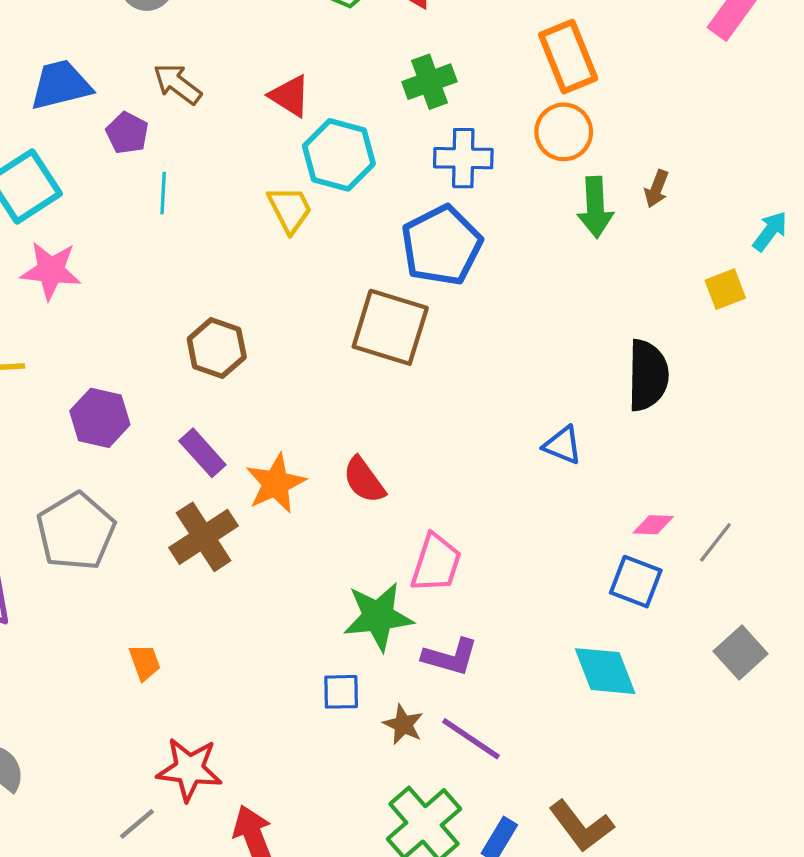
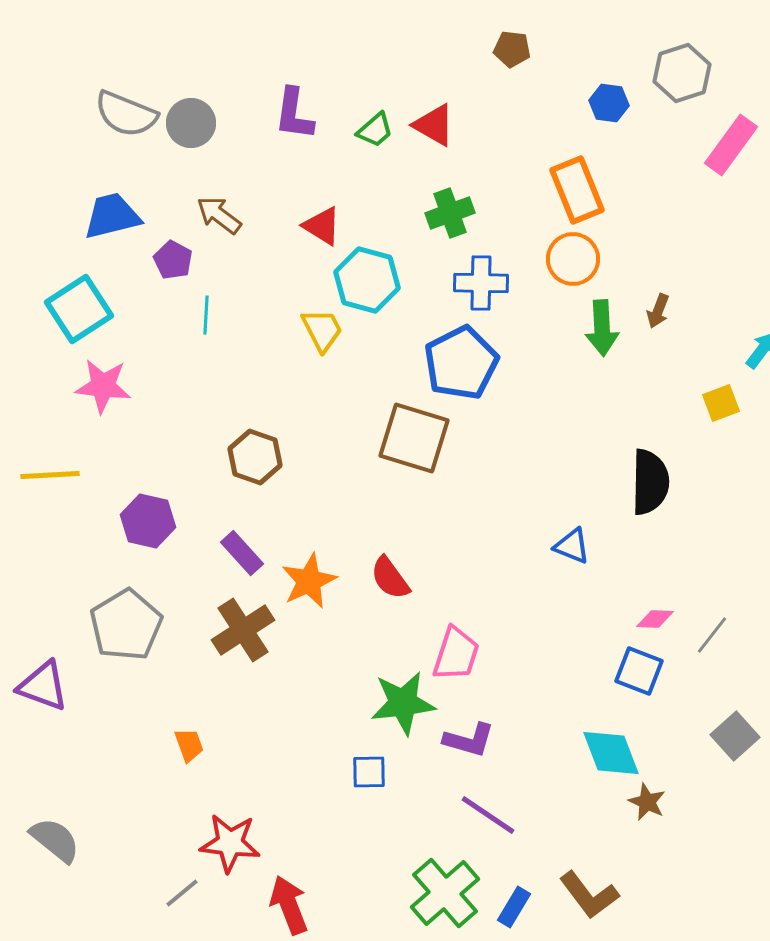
brown star: (403, 725) -> (647, 802), moved

